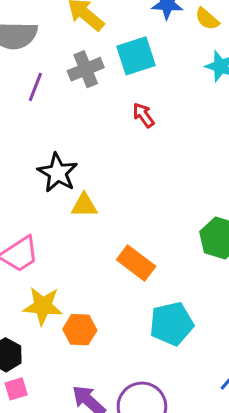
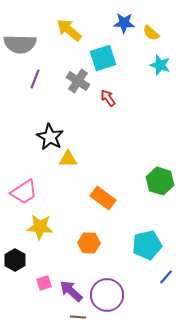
gray cross: (86, 69) -> (78, 81), moved, turned -35
cyan pentagon: (172, 324) -> (147, 245), moved
orange hexagon: (80, 330) -> (89, 243), moved
pink square: (16, 389) -> (44, 283), moved

